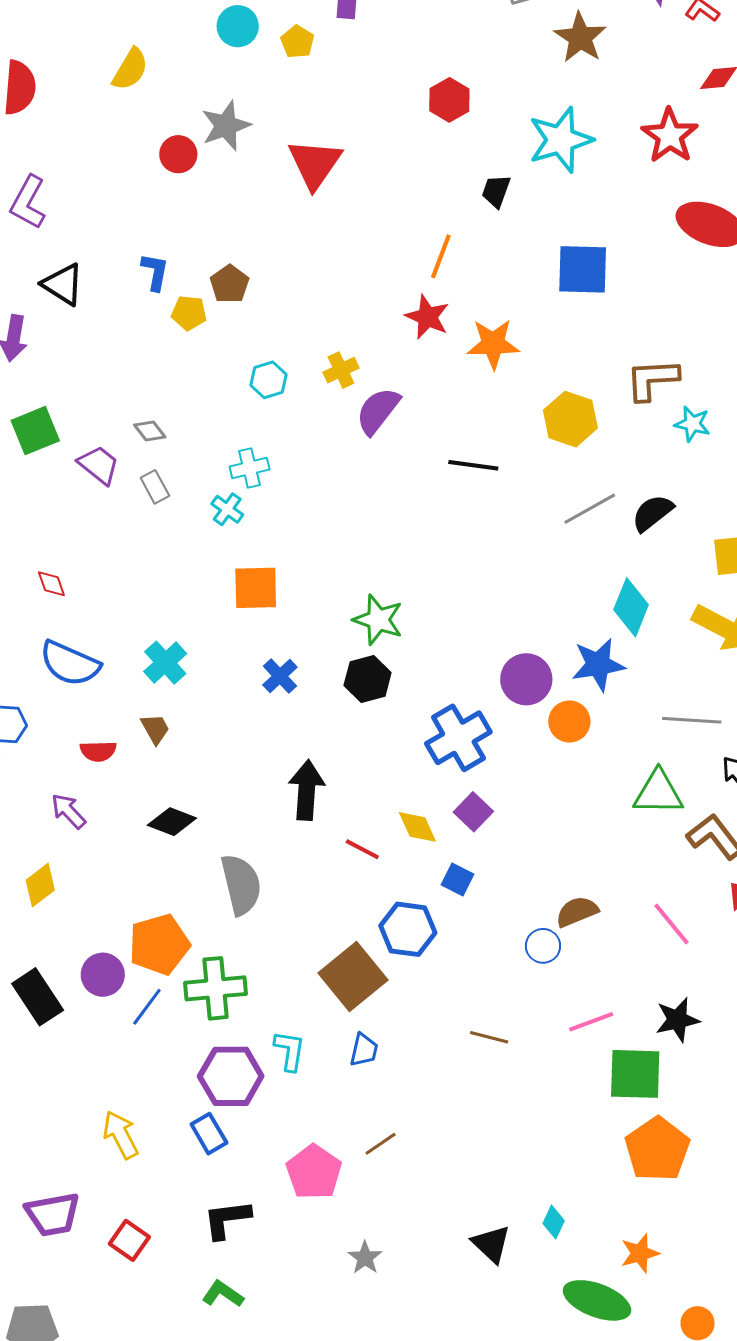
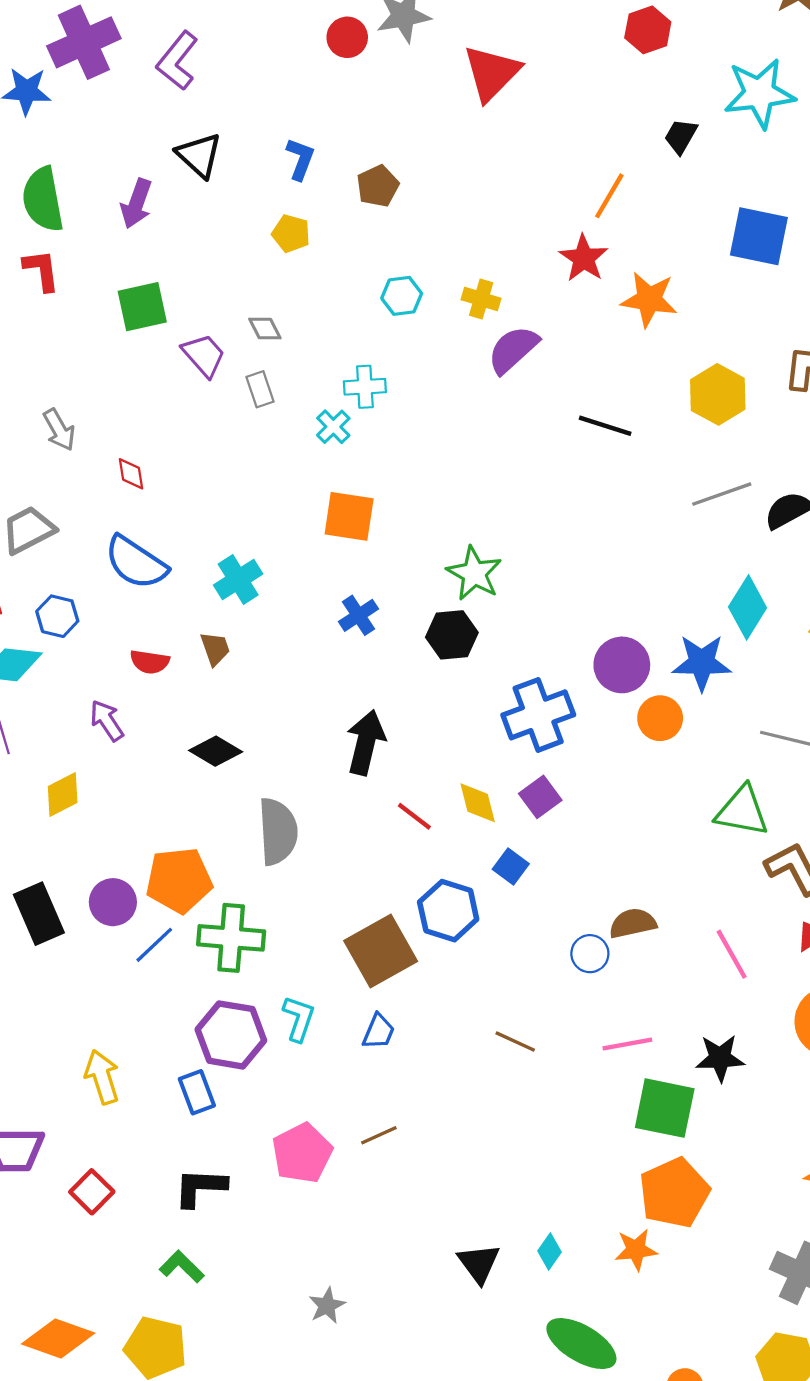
yellow pentagon: (189, 313) -> (291, 234), moved
yellow cross: (341, 370) -> (481, 299), turned 32
orange star: (640, 1253) -> (636, 1250), moved
gray star: (365, 1258) -> (327, 1306), moved

